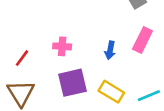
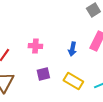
purple square: (72, 83) -> (43, 74), size x0.6

